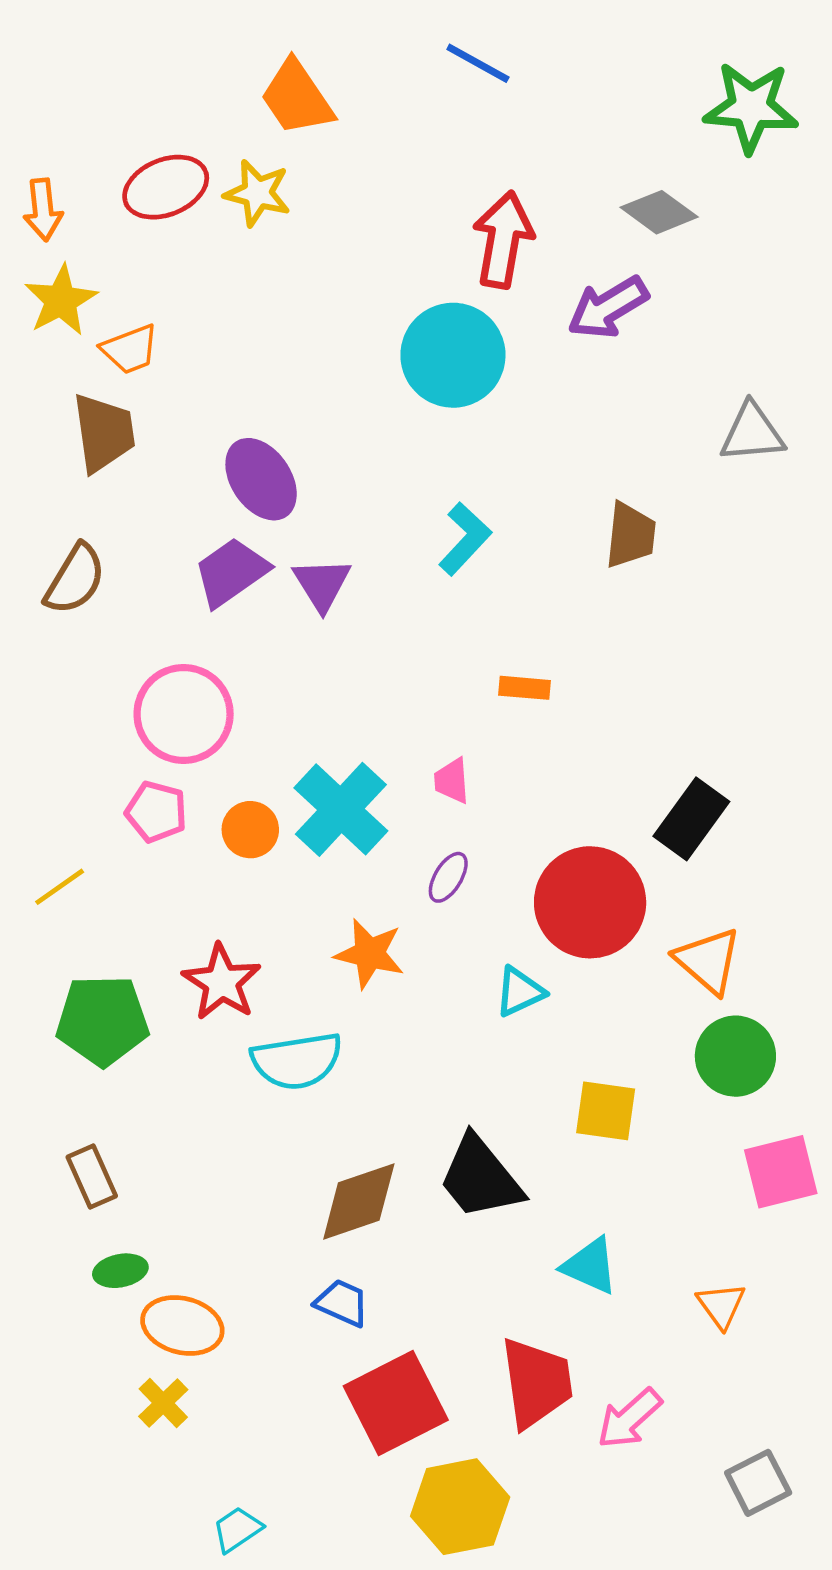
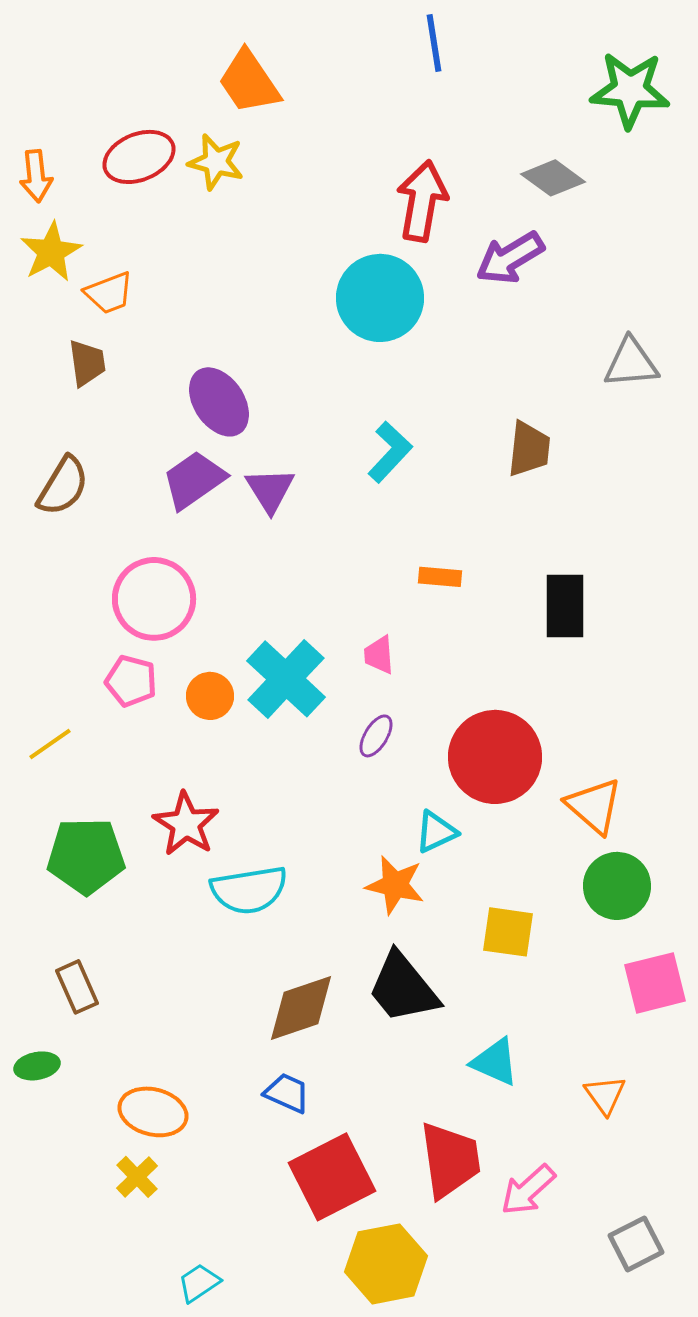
blue line: (478, 63) -> (434, 43), moved, turned 52
brown trapezoid: (104, 433) -> (87, 363), size x0.7
black rectangle: (691, 819) -> (565, 606), moved, turned -36
orange star: (370, 954) -> (395, 885), moved
green ellipse: (120, 1271) -> (37, 1066), moved

